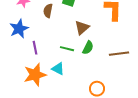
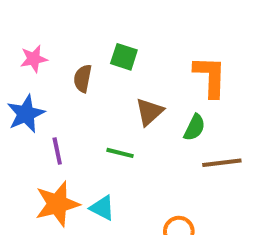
green semicircle: (88, 48) -> (194, 127), moved
cyan triangle: (58, 69) -> (102, 208), moved

